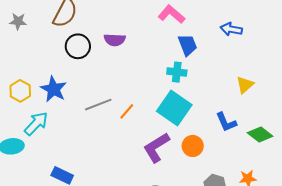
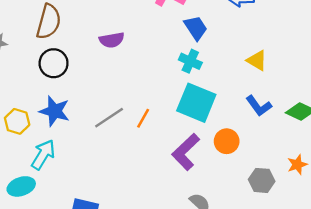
black circle: (78, 46) -> (54, 63), moved
cyan cross: (177, 72) -> (190, 61), turned 30
yellow triangle: (245, 85) -> (257, 60), moved, turned -36

